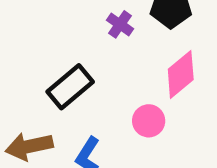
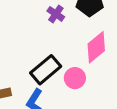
black rectangle: (70, 87) -> (46, 70), moved

